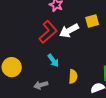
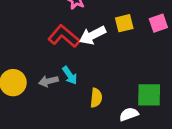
red L-shape: (48, 32) -> (64, 36), turned -100
gray arrow: (41, 85) -> (48, 81), moved

